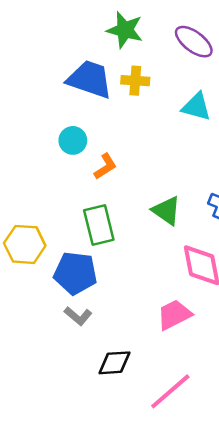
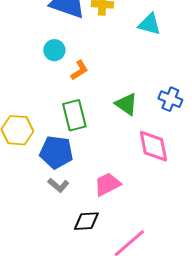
pink trapezoid: (174, 315) -> (107, 184), moved

